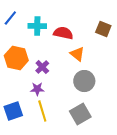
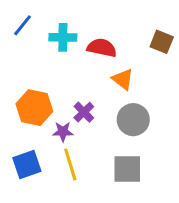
orange hexagon: (16, 58) -> (34, 108), moved
purple cross: (42, 67) -> (84, 112), moved
gray square: (80, 114) -> (127, 169), turned 30

